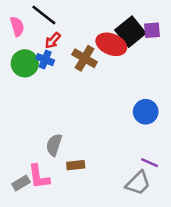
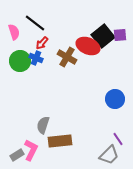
purple line: (149, 163) -> (118, 139), turned 32
brown rectangle: (76, 165) -> (60, 141), size x1.6
pink L-shape: (39, 177) -> (31, 150), turned -145

